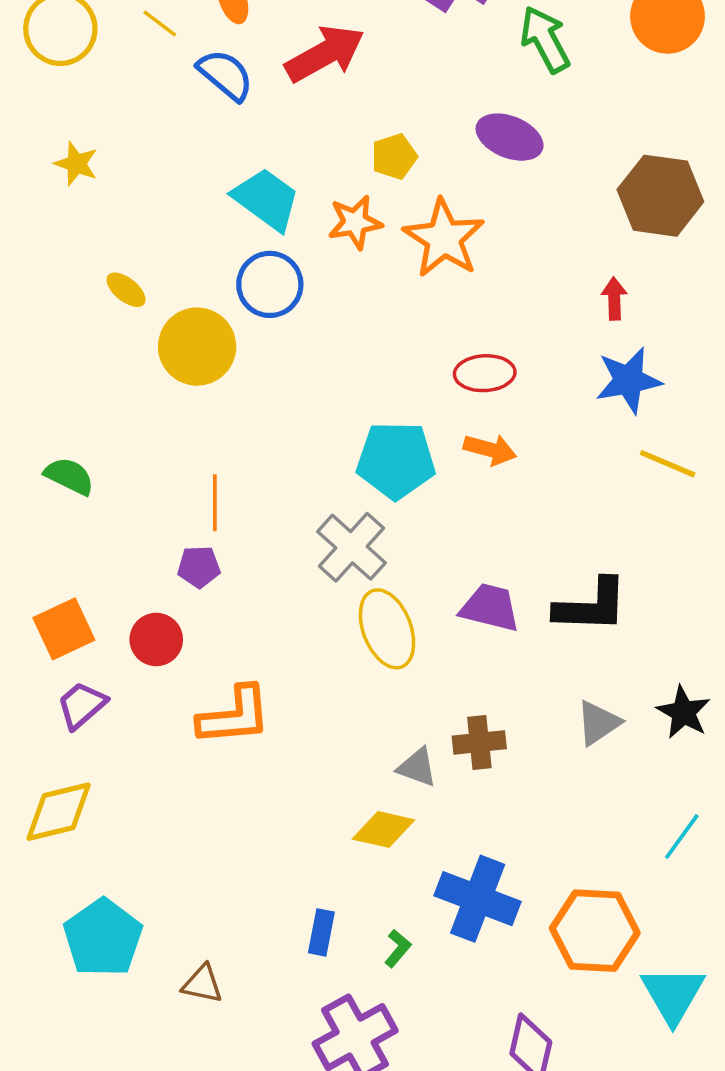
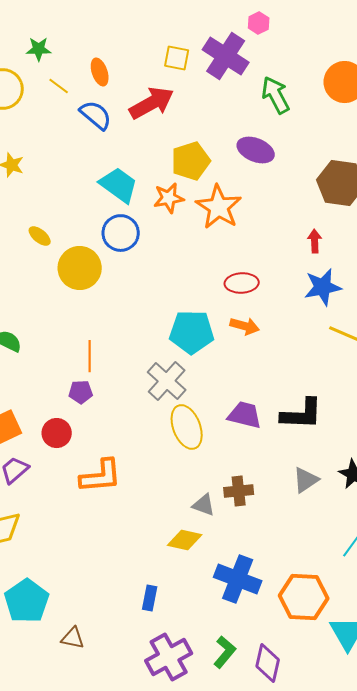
yellow pentagon: (394, 157) -> (191, 161), size x1.5
green L-shape: (398, 948) -> (225, 652), moved, size x1.5
brown triangle: (202, 984) -> (73, 638), moved

